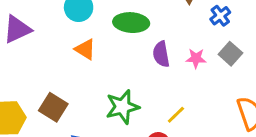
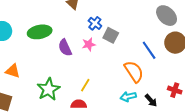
blue cross: (220, 16) -> (95, 23), moved
orange triangle: (85, 49) -> (13, 71), moved

